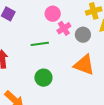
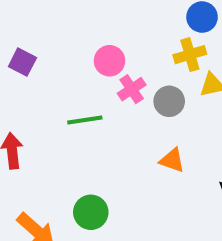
orange triangle: (84, 65) -> (172, 160), size x0.6
green circle: (43, 78) -> (91, 212), moved

